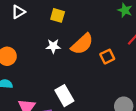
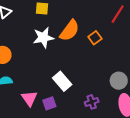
white star: (53, 46) -> (43, 38), size x1.5

